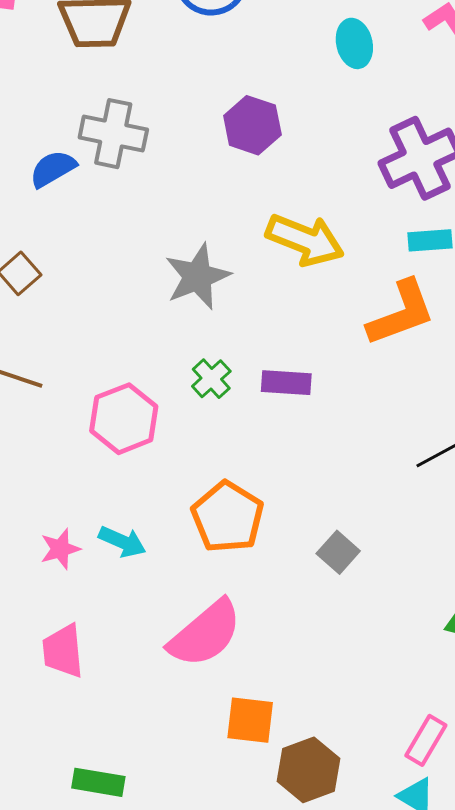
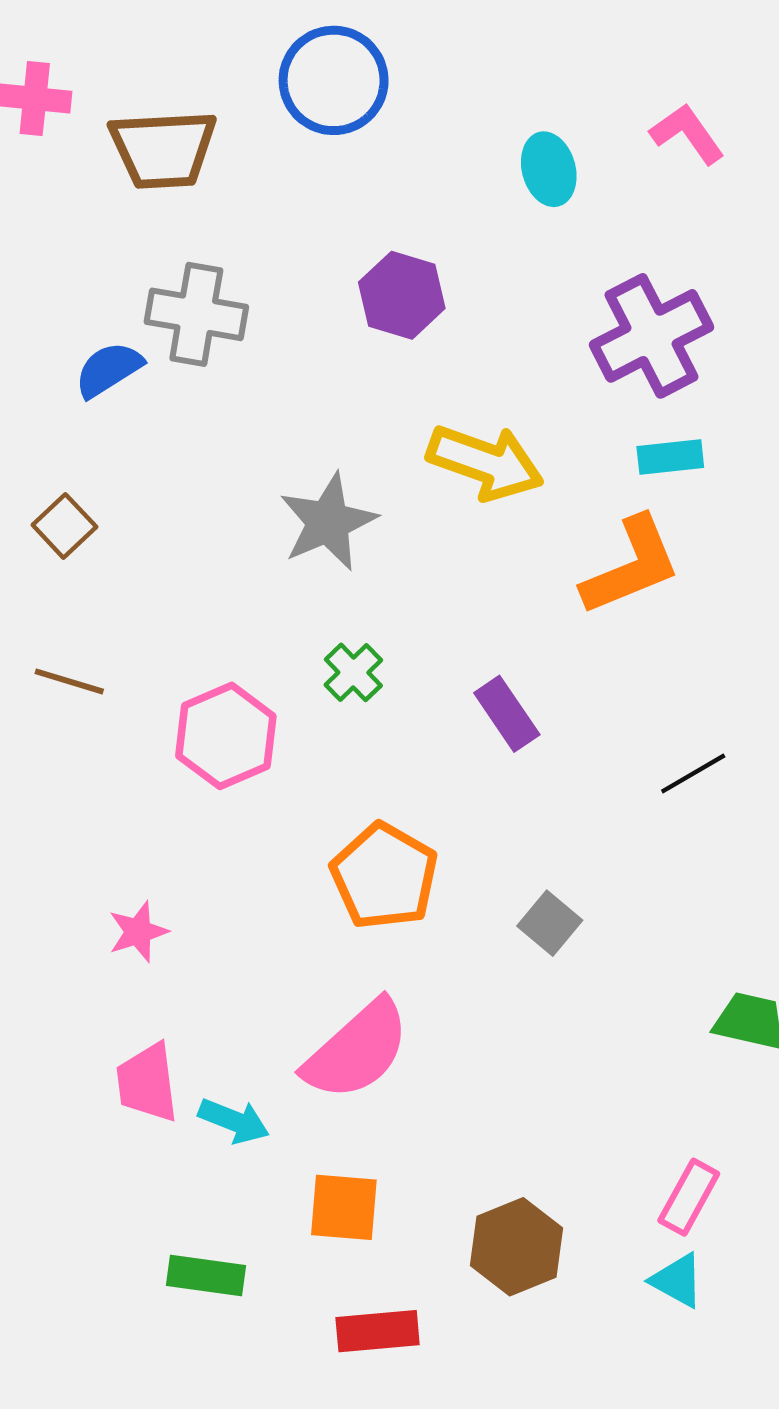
purple rectangle: (286, 383) -> (507, 714), moved, turned 54
cyan arrow: (122, 542) -> (234, 1121), moved
orange square: (250, 720) -> (344, 1207), moved

